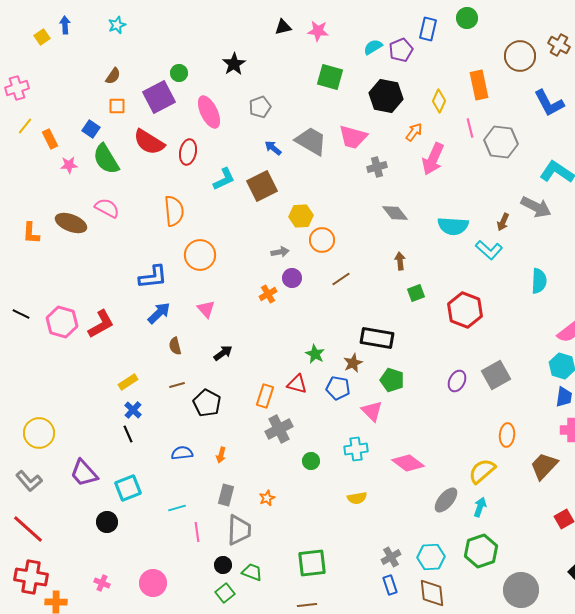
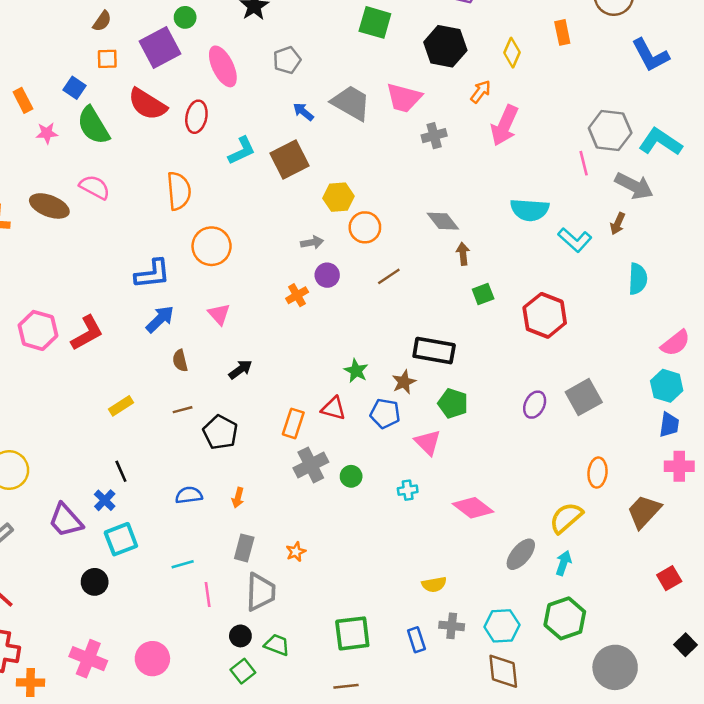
orange rectangle: (479, 85) -> (562, 32), size x0.7
pink line: (470, 128) -> (584, 163), moved
gray hexagon: (501, 142) -> (610, 131), moved
gray diamond: (395, 213) -> (443, 221), moved
brown arrow: (503, 222) -> (618, 224), moved
blue cross: (133, 410) -> (105, 500), moved
cyan cross: (356, 449) -> (408, 490), size x0.7
green circle: (311, 461) -> (351, 476), moved
yellow semicircle: (357, 498) -> (434, 584), moved
gray cross: (391, 557) -> (452, 626), turned 36
pink cross: (102, 583) -> (88, 659), size x1.8
blue rectangle: (390, 585) -> (416, 640), moved

